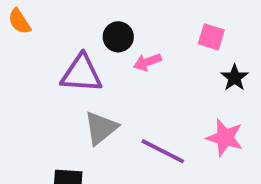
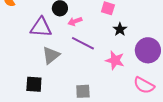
purple line: (163, 151) -> (83, 43), moved

